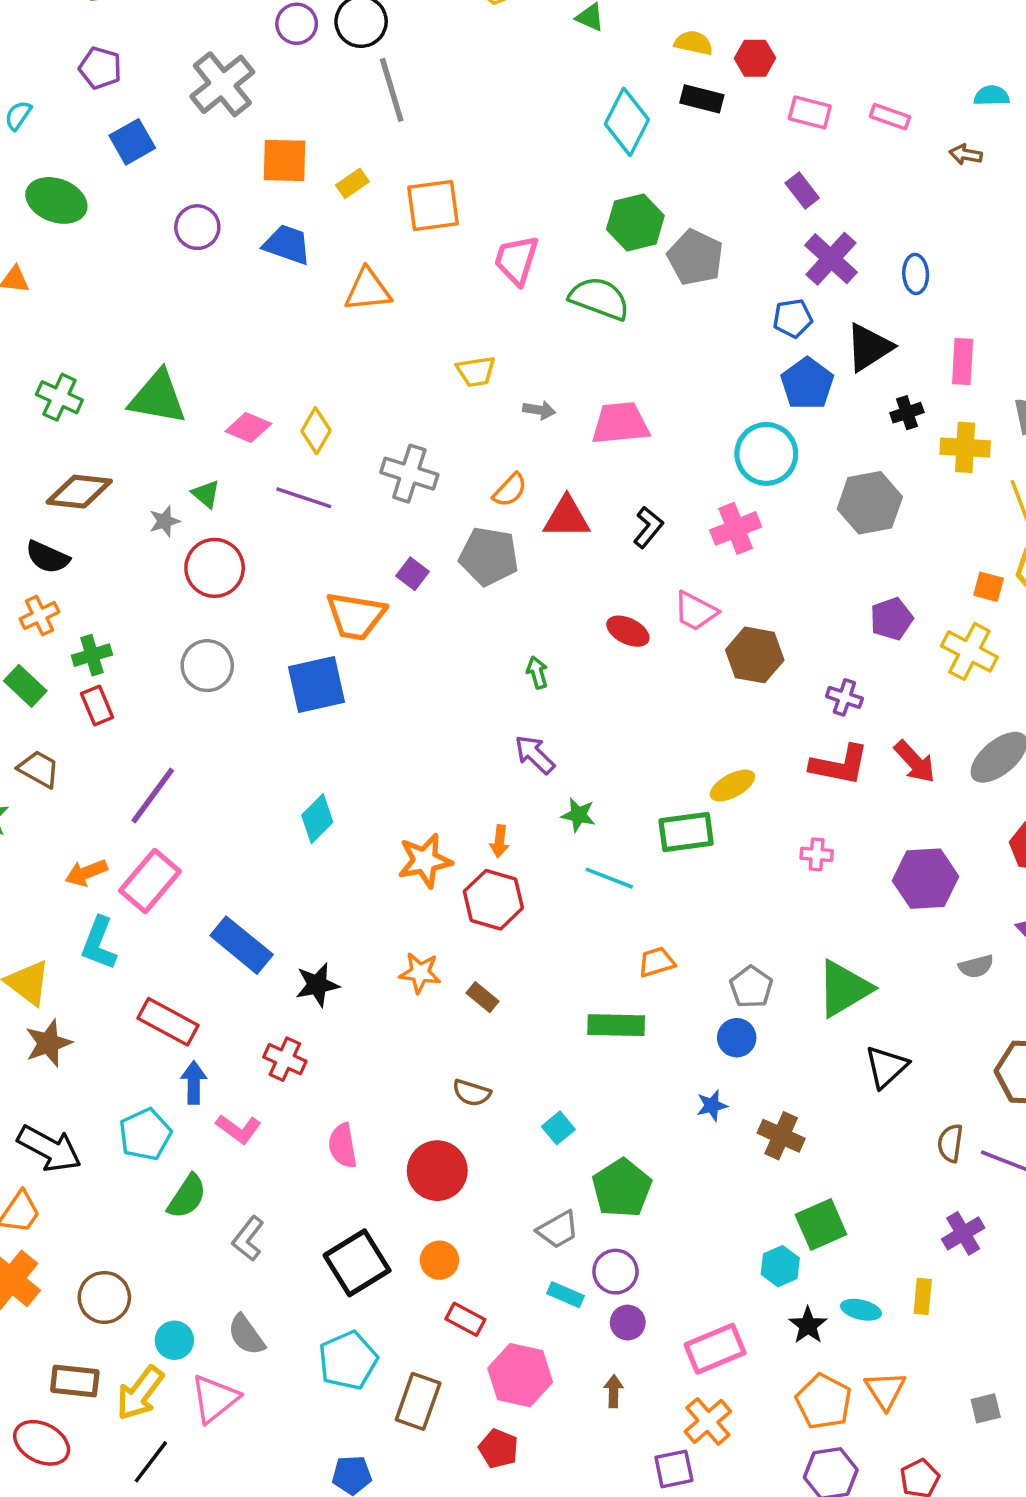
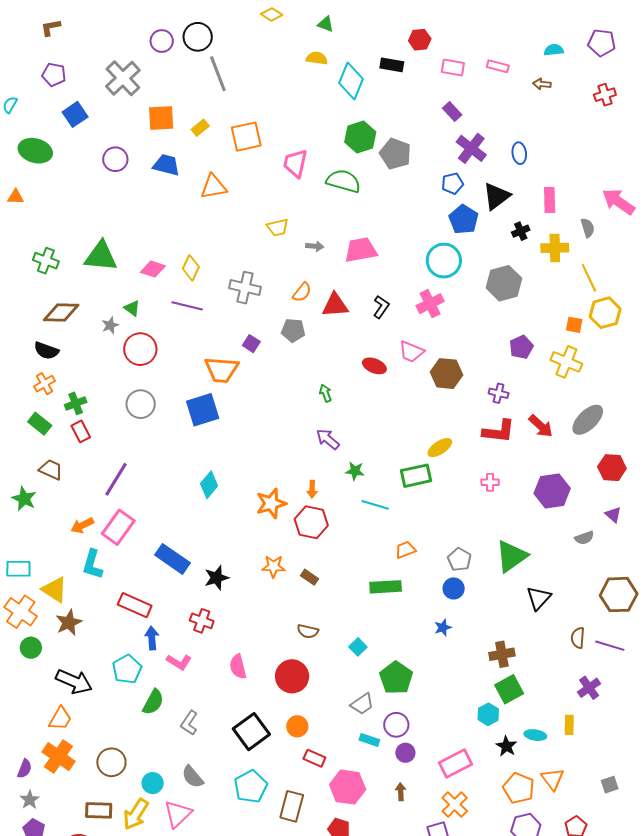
yellow semicircle: (694, 43) -> (317, 58), moved
gray pentagon: (489, 556) -> (293, 330), size x0.7
brown cross: (781, 1136) -> (502, 654), moved, turned -30

